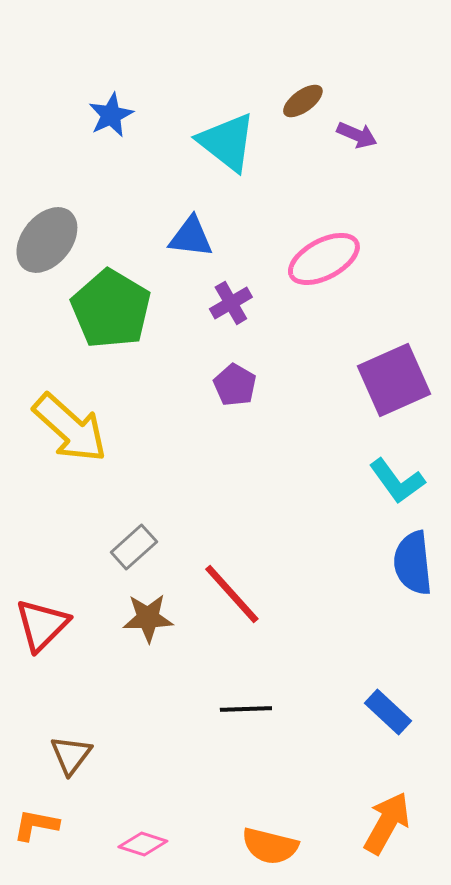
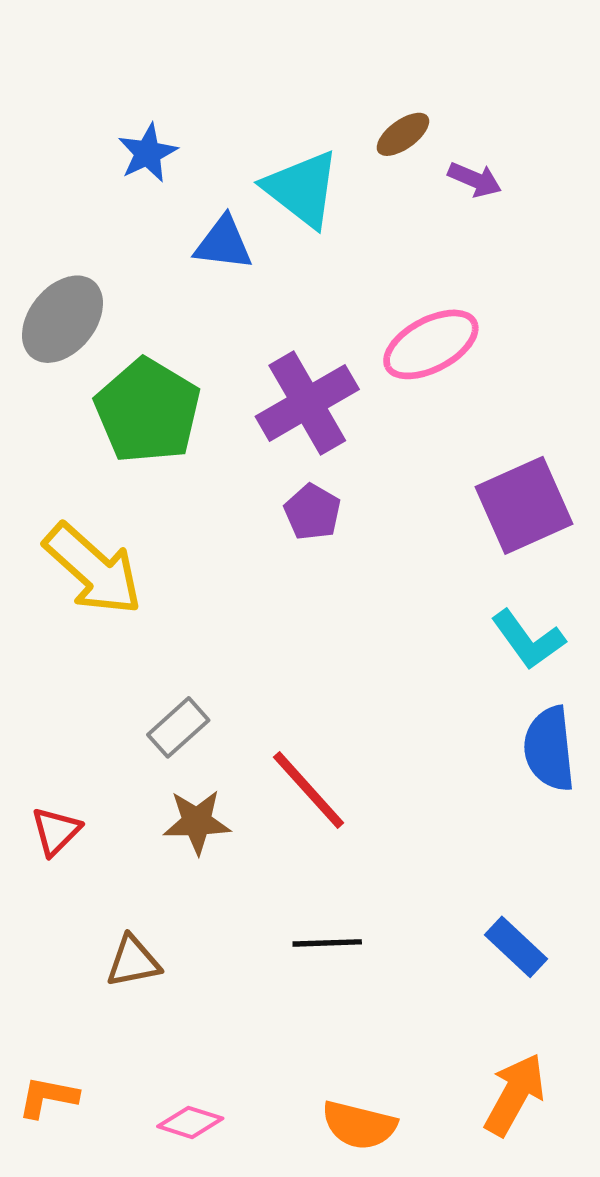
blue triangle: (191, 237) -> (223, 243), moved
purple cross: (231, 303) -> (307, 403), size x1.8
red triangle: (42, 625) -> (56, 831), size x0.7
brown triangle: (71, 755) -> (133, 962), moved, turned 42

